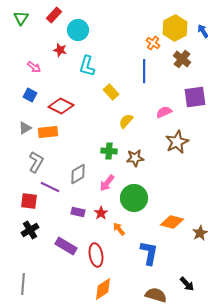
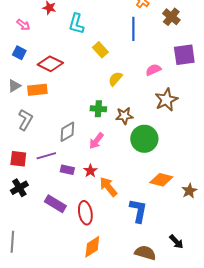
purple line: (50, 187) -> (46, 156), moved, turned -42
green circle: (134, 198) -> (144, 139), moved
orange arrow: (119, 229) -> (108, 187), size x1.5

